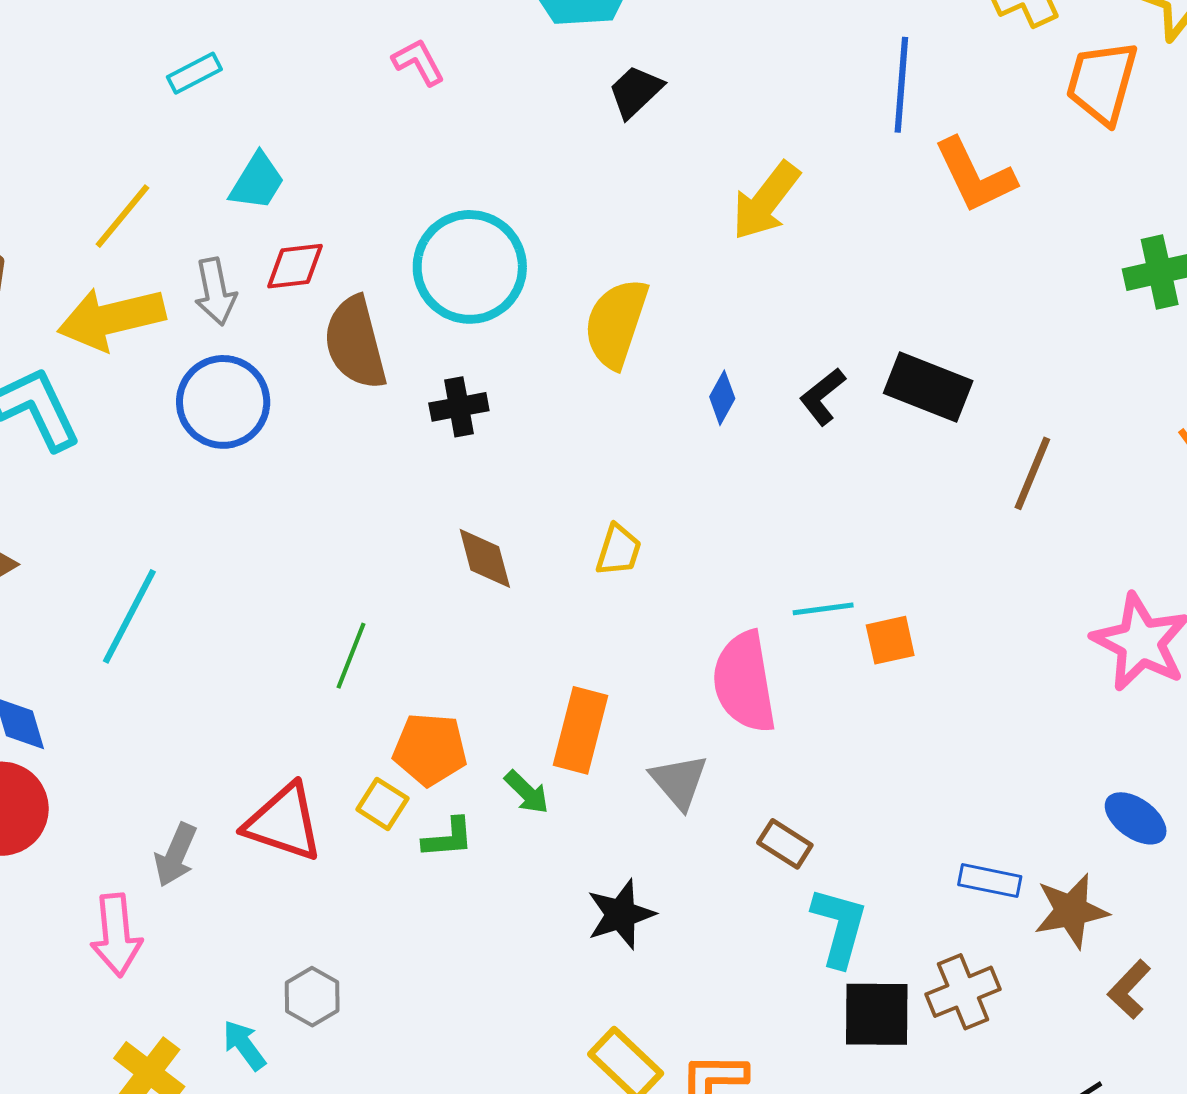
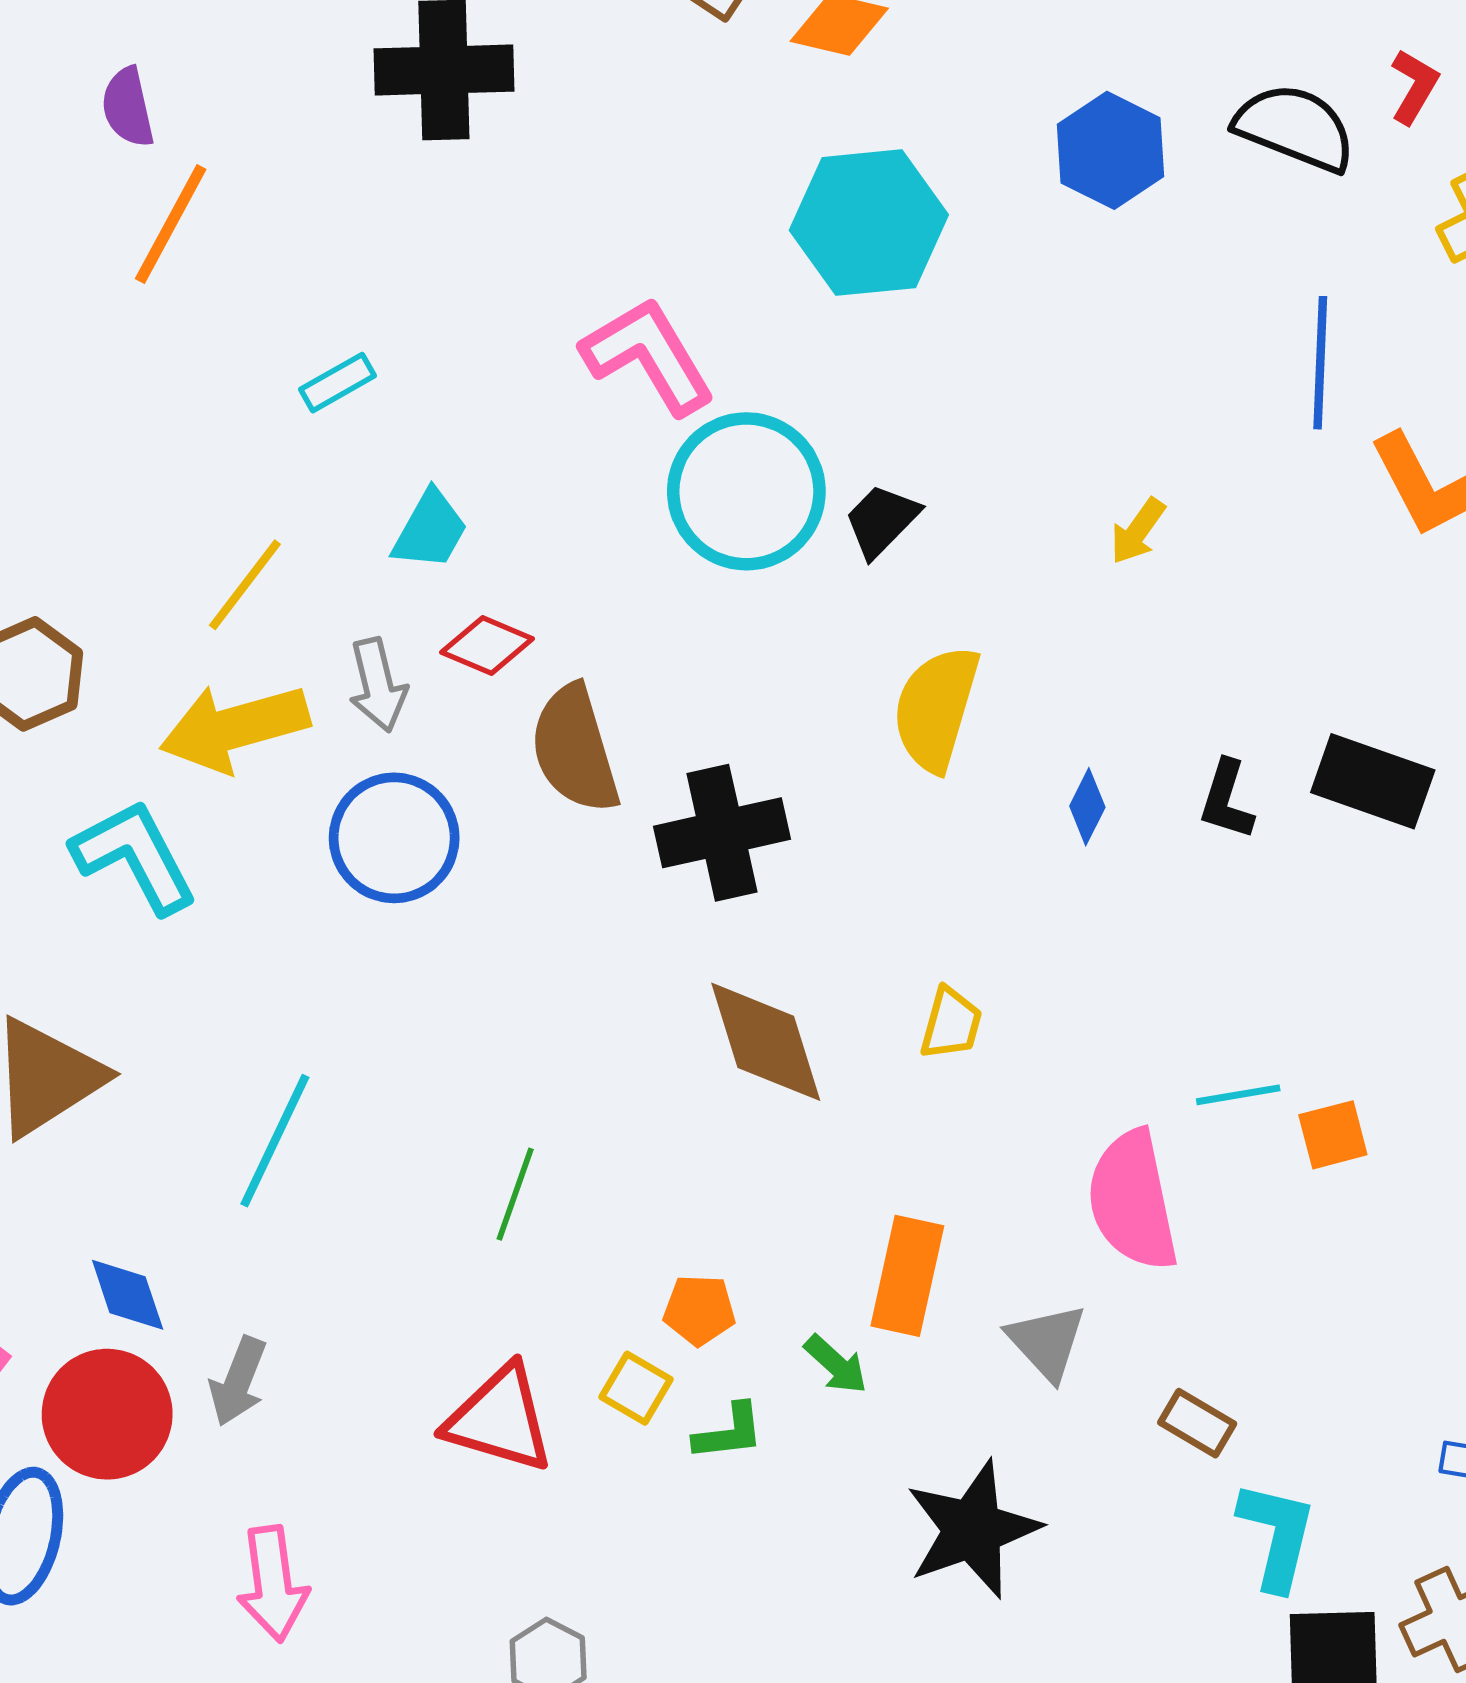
pink L-shape: (418, 62) -> (648, 356), size x1.8
black trapezoid: (636, 92) -> (882, 521), moved
yellow arrow: (766, 201) -> (1138, 531), size x0.6
red diamond: (295, 266) -> (487, 646), turned 32
cyan circle: (470, 267) -> (746, 491), moved
black L-shape: (822, 396) -> (1226, 800), turned -32
black cross: (459, 407) -> (722, 833), size x1.6
brown diamond: (485, 558) -> (766, 1042), size x1.5
green line: (351, 656) -> (515, 1194), moved
orange pentagon: (430, 749) -> (699, 1310), size x0.7
gray arrow: (176, 855) -> (238, 1381), moved
black star: (621, 914) -> (973, 1529), size x1.4

